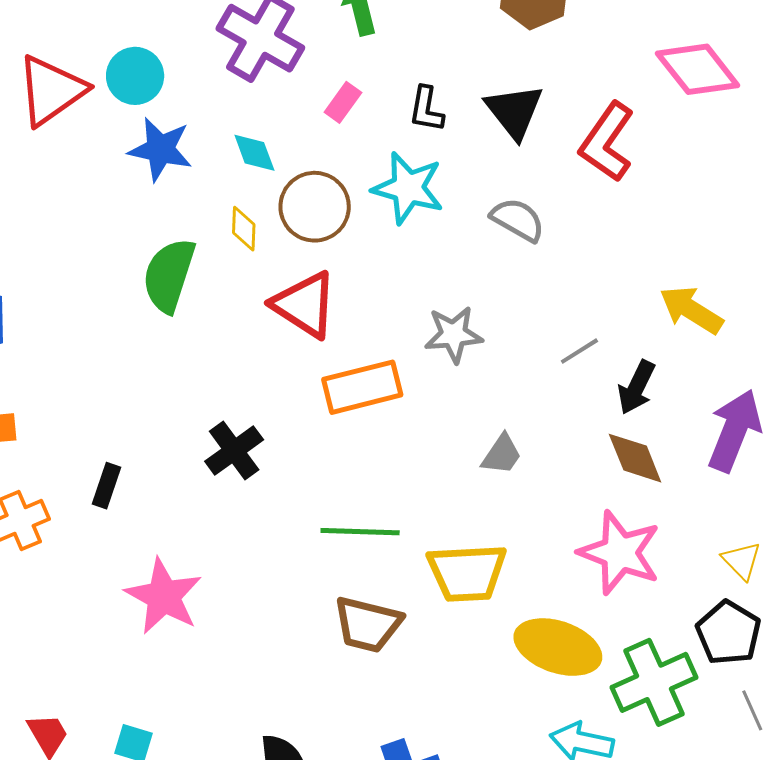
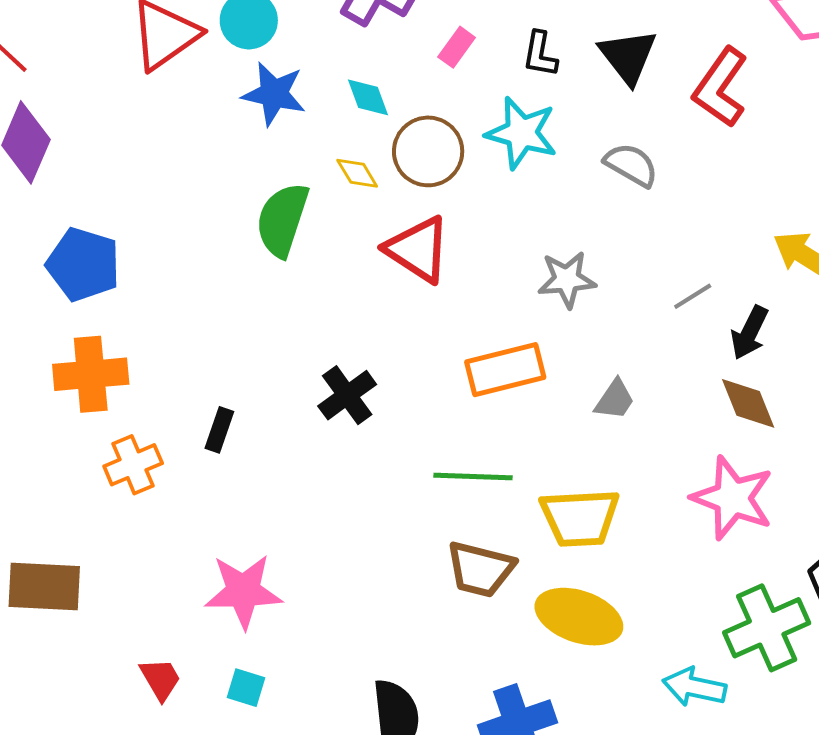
yellow diamond: (244, 229) -> (357, 173), turned -33
orange rectangle: (362, 387) -> (505, 370), moved
pink star: (164, 596) -> (243, 591), moved, turned -30
yellow ellipse: (558, 647) -> (579, 617), moved

